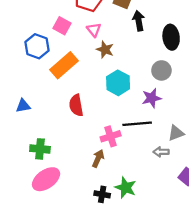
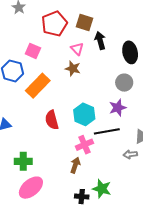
pink triangle: (94, 30) -> (77, 49), moved
cyan hexagon: (118, 83) -> (84, 114), moved

